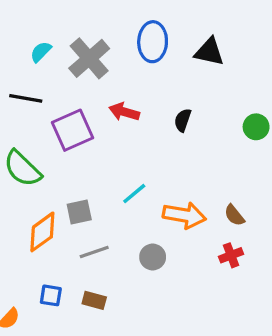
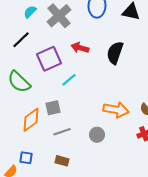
black line: (26, 98) -> (21, 40), turned -54
black semicircle: (183, 120) -> (115, 53), size x1.6
cyan line: (134, 194) -> (69, 80), moved
blue square: (51, 295) -> (26, 158), moved

